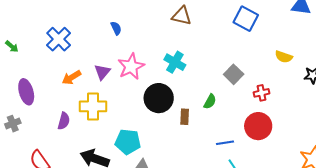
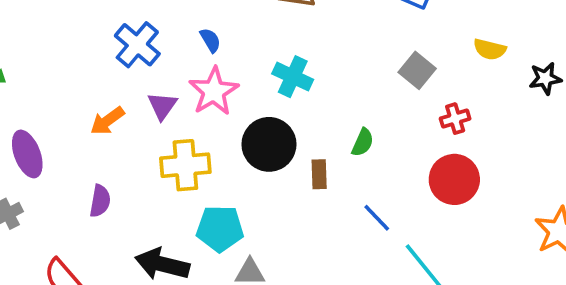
blue semicircle: (116, 28) -> (210, 40), moved
blue cross: (59, 39) -> (137, 45), moved
gray square: (234, 74) -> (417, 70), moved
yellow cross: (93, 106) -> (185, 165), moved
blue line: (225, 143) -> (377, 218), moved, turned 60

